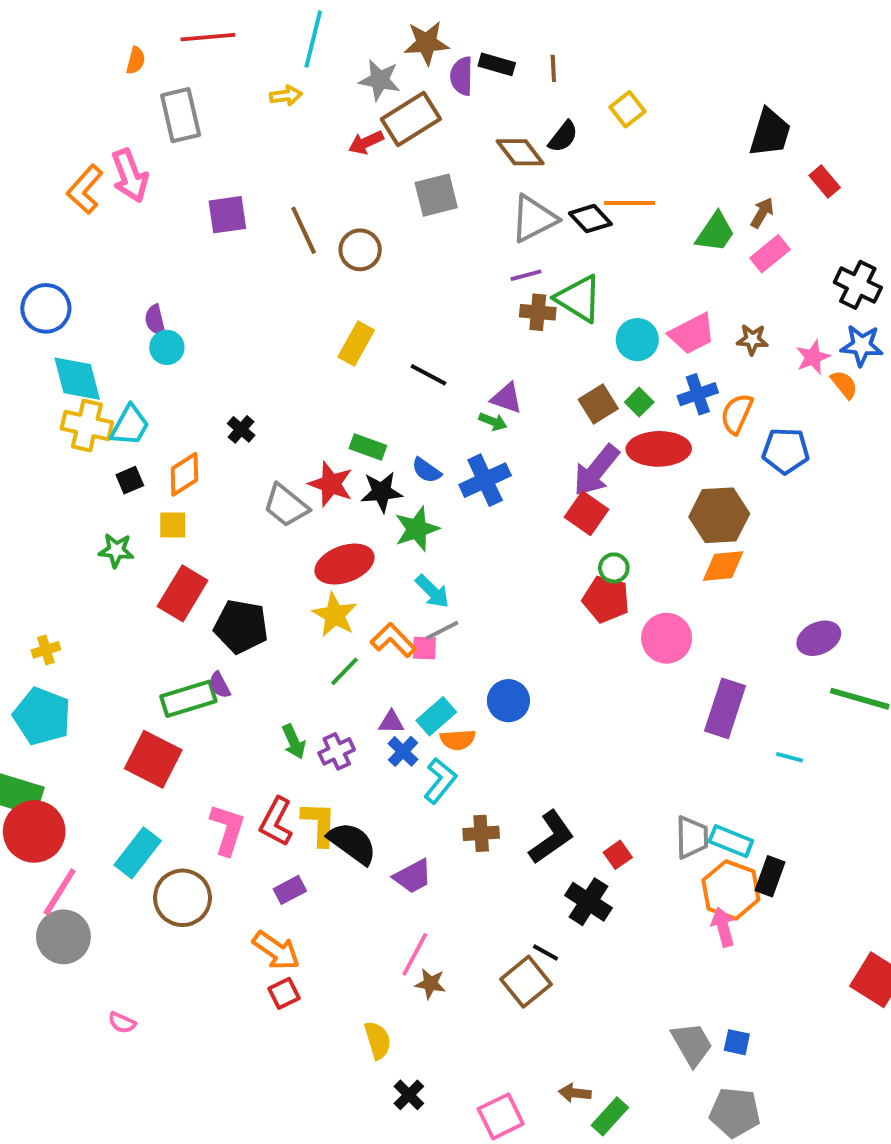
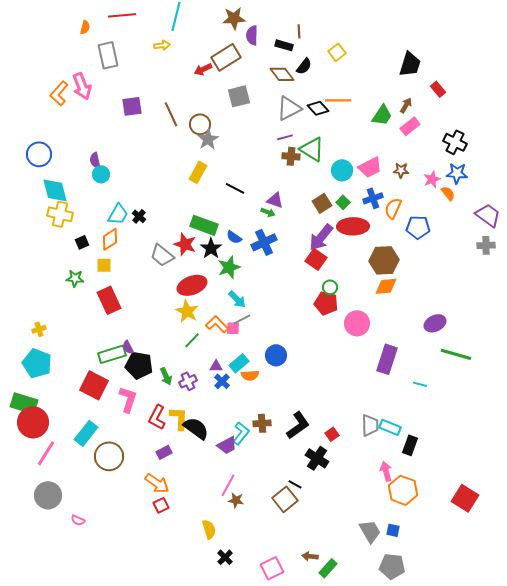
black rectangle: (497, 64) -> (284, 45), moved
gray star: (380, 80) -> (208, 139), moved, turned 30
cyan trapezoid: (130, 425) -> (118, 214), moved
green rectangle: (368, 447) -> (204, 225), size x1.5
black star: (382, 492) -> (211, 248), turned -30
red rectangle: (183, 593) -> (109, 300), turned -56
black pentagon: (241, 626) -> (139, 365), moved
cyan L-shape: (440, 781) -> (241, 433), moved
pink L-shape: (227, 829) -> (128, 399), moved
orange hexagon: (731, 890) -> (403, 490), moved
gray circle: (63, 937) -> (48, 495), moved

